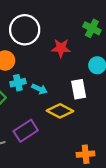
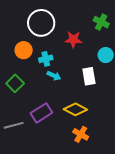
cyan cross: (18, 83) -> (46, 59), moved
yellow diamond: (60, 111) -> (75, 109), moved
orange cross: (86, 154) -> (81, 134), moved, turned 35

